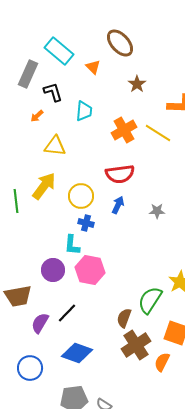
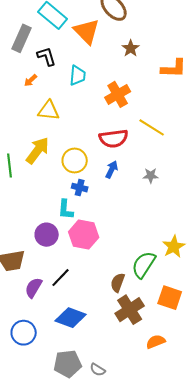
orange triangle: (93, 67) -> (87, 31), size x1.8
yellow line: (158, 133) -> (152, 127), moved
orange semicircle: (162, 362) -> (156, 342), moved, turned 42

